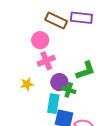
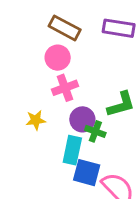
brown rectangle: (56, 20) -> (65, 28), moved

